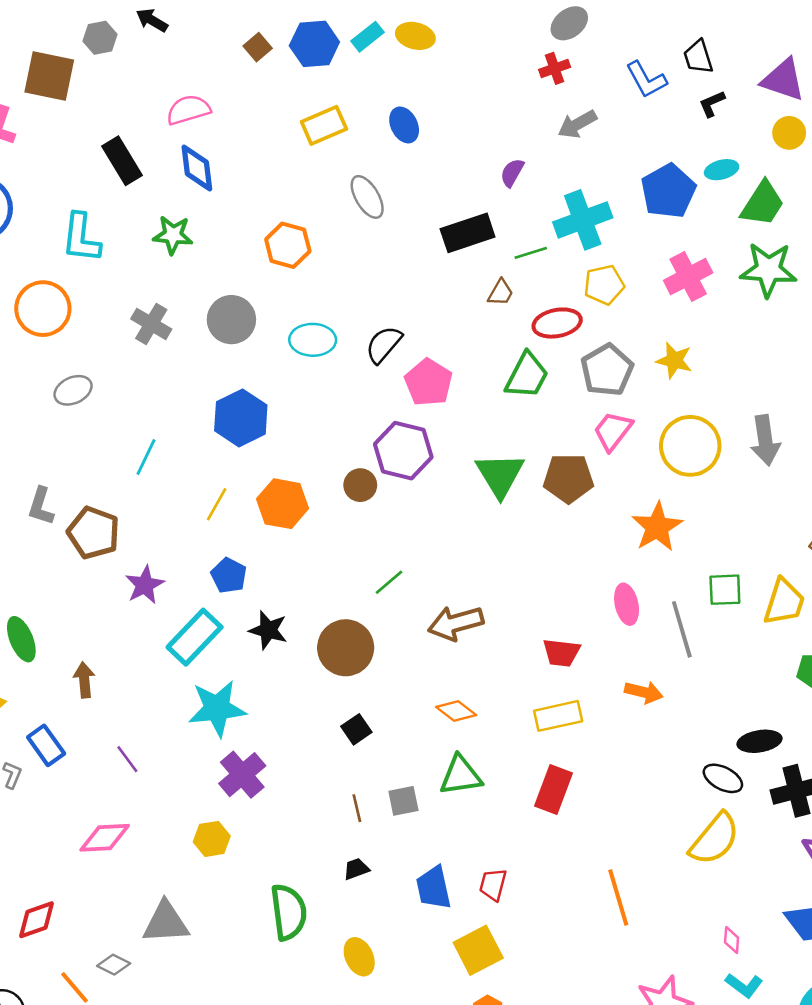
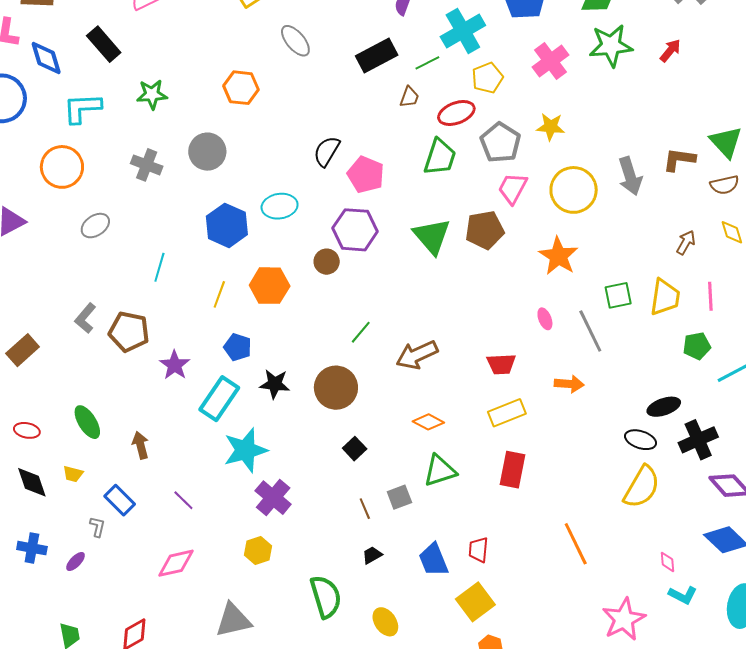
blue diamond: (197, 168) -> (46, 58), moved
cyan L-shape: (81, 238) -> (82, 108), turned 90
cyan ellipse: (313, 340) -> (280, 206), moved
gray L-shape: (41, 506) -> (85, 318), turned 32
pink ellipse: (627, 604) -> (545, 319), size x0.7

